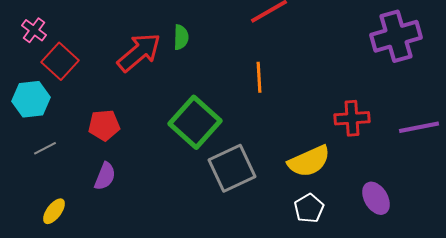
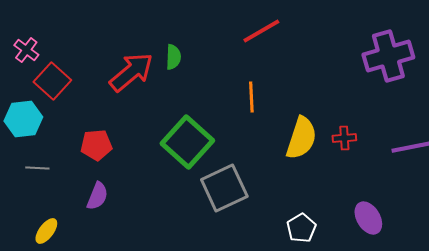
red cross: (352, 118) -> (344, 138), size x0.7
gray line: (45, 148) -> (37, 168), turned 30
yellow semicircle: (309, 161) -> (301, 138), moved, turned -48

